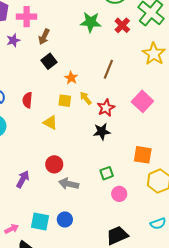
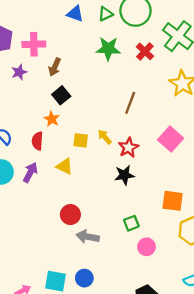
orange star: (71, 78) -> (52, 119), moved
purple arrow: (23, 179) -> (30, 172), moved

